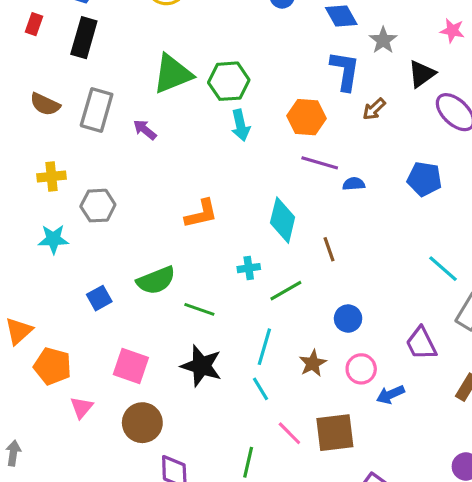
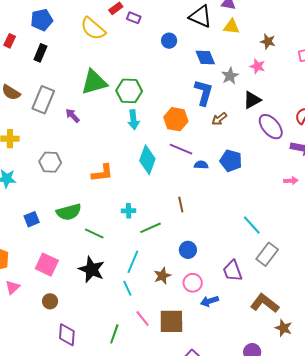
pink star: (452, 31) -> (257, 66), moved
black rectangle: (84, 38) -> (40, 53), size x0.7
blue pentagon: (424, 179) -> (231, 161), moved
gray hexagon: (98, 206) -> (50, 162), moved
cyan diamond: (283, 220) -> (147, 160), moved
brown circle: (142, 423) -> (50, 301), size x0.6

